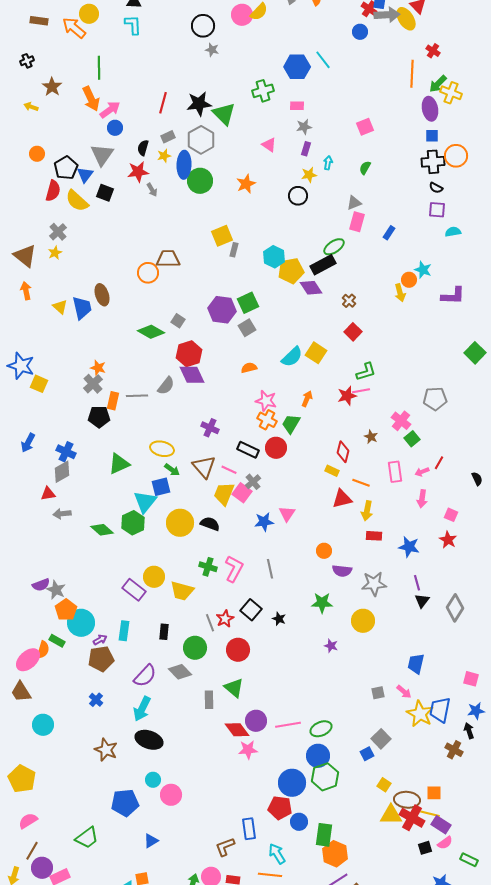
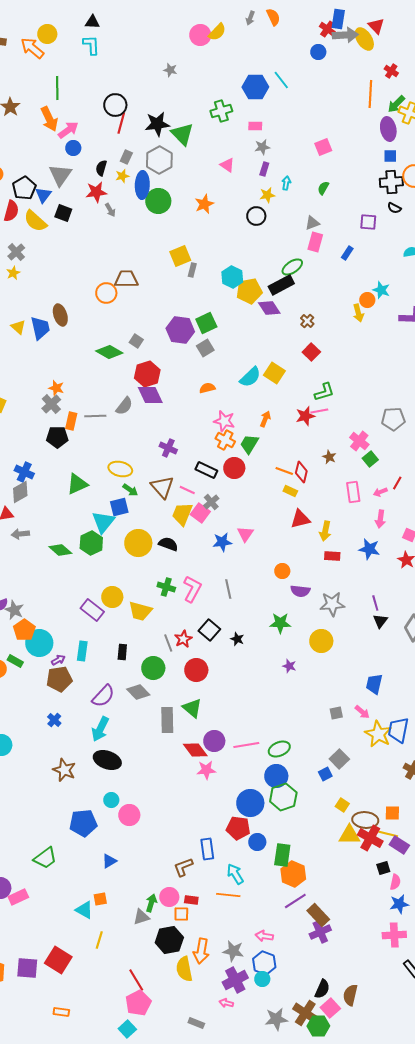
black circle: (203, 26) -> (115, 105), moved
gray rectangle: (168, 137) -> (126, 157), turned -40
purple square: (437, 210) -> (368, 222), moved
orange line: (361, 483) -> (284, 471), moved
blue star: (409, 547) -> (369, 549), moved
gray rectangle: (209, 700) -> (167, 720), size x1.4
pink semicircle: (445, 843) -> (395, 882), moved, turned -42

